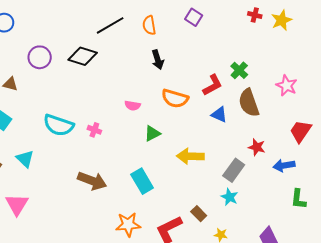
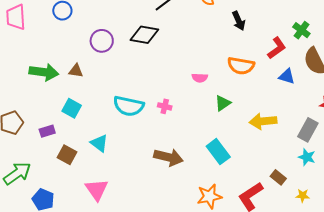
black arrow: (158, 60) -> (239, 21), moved

